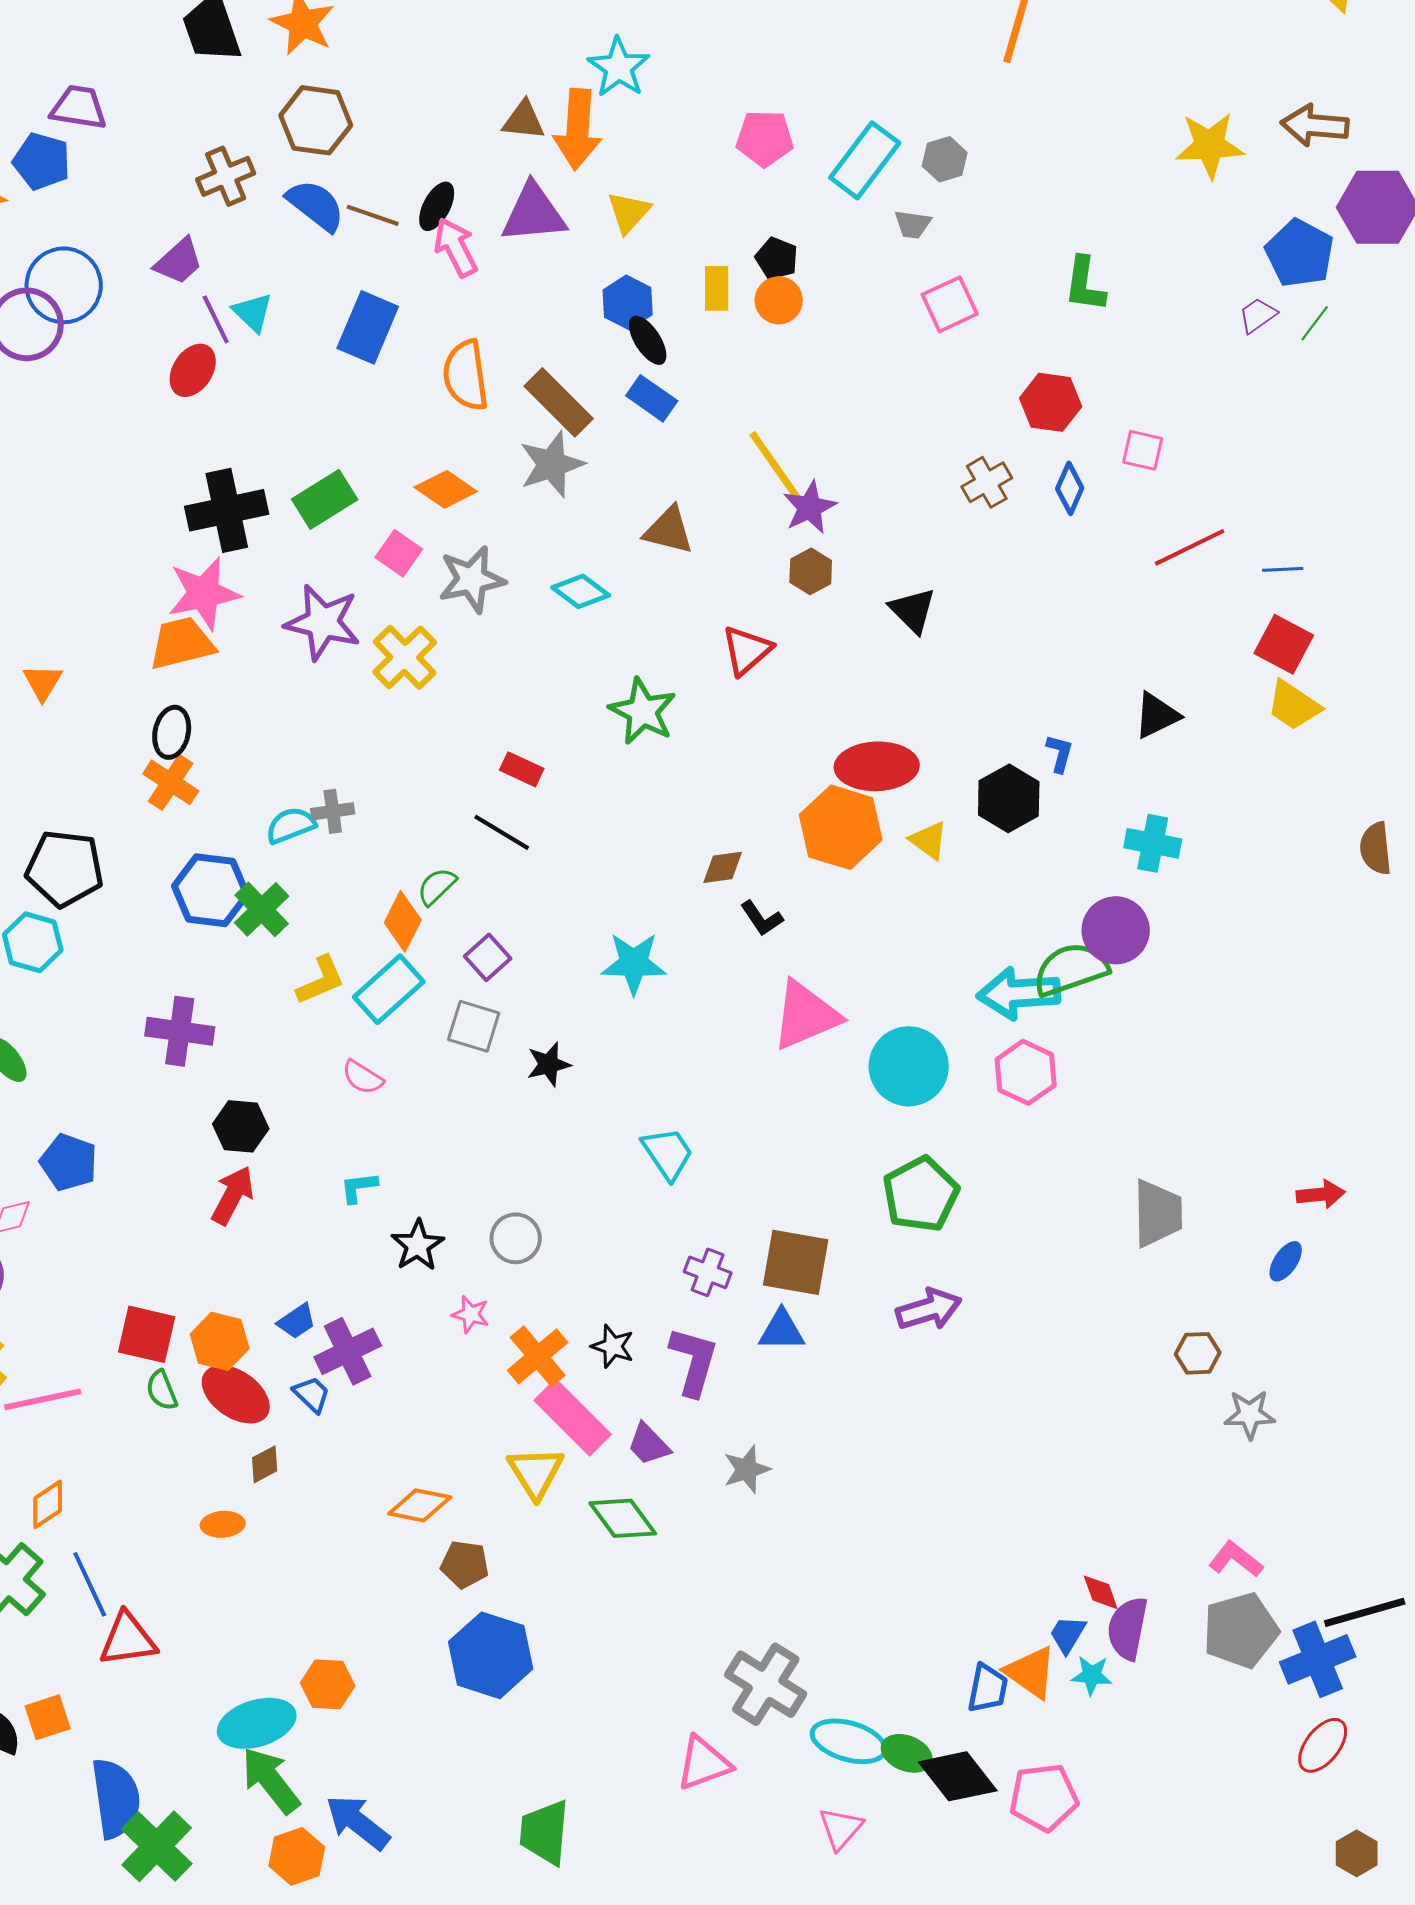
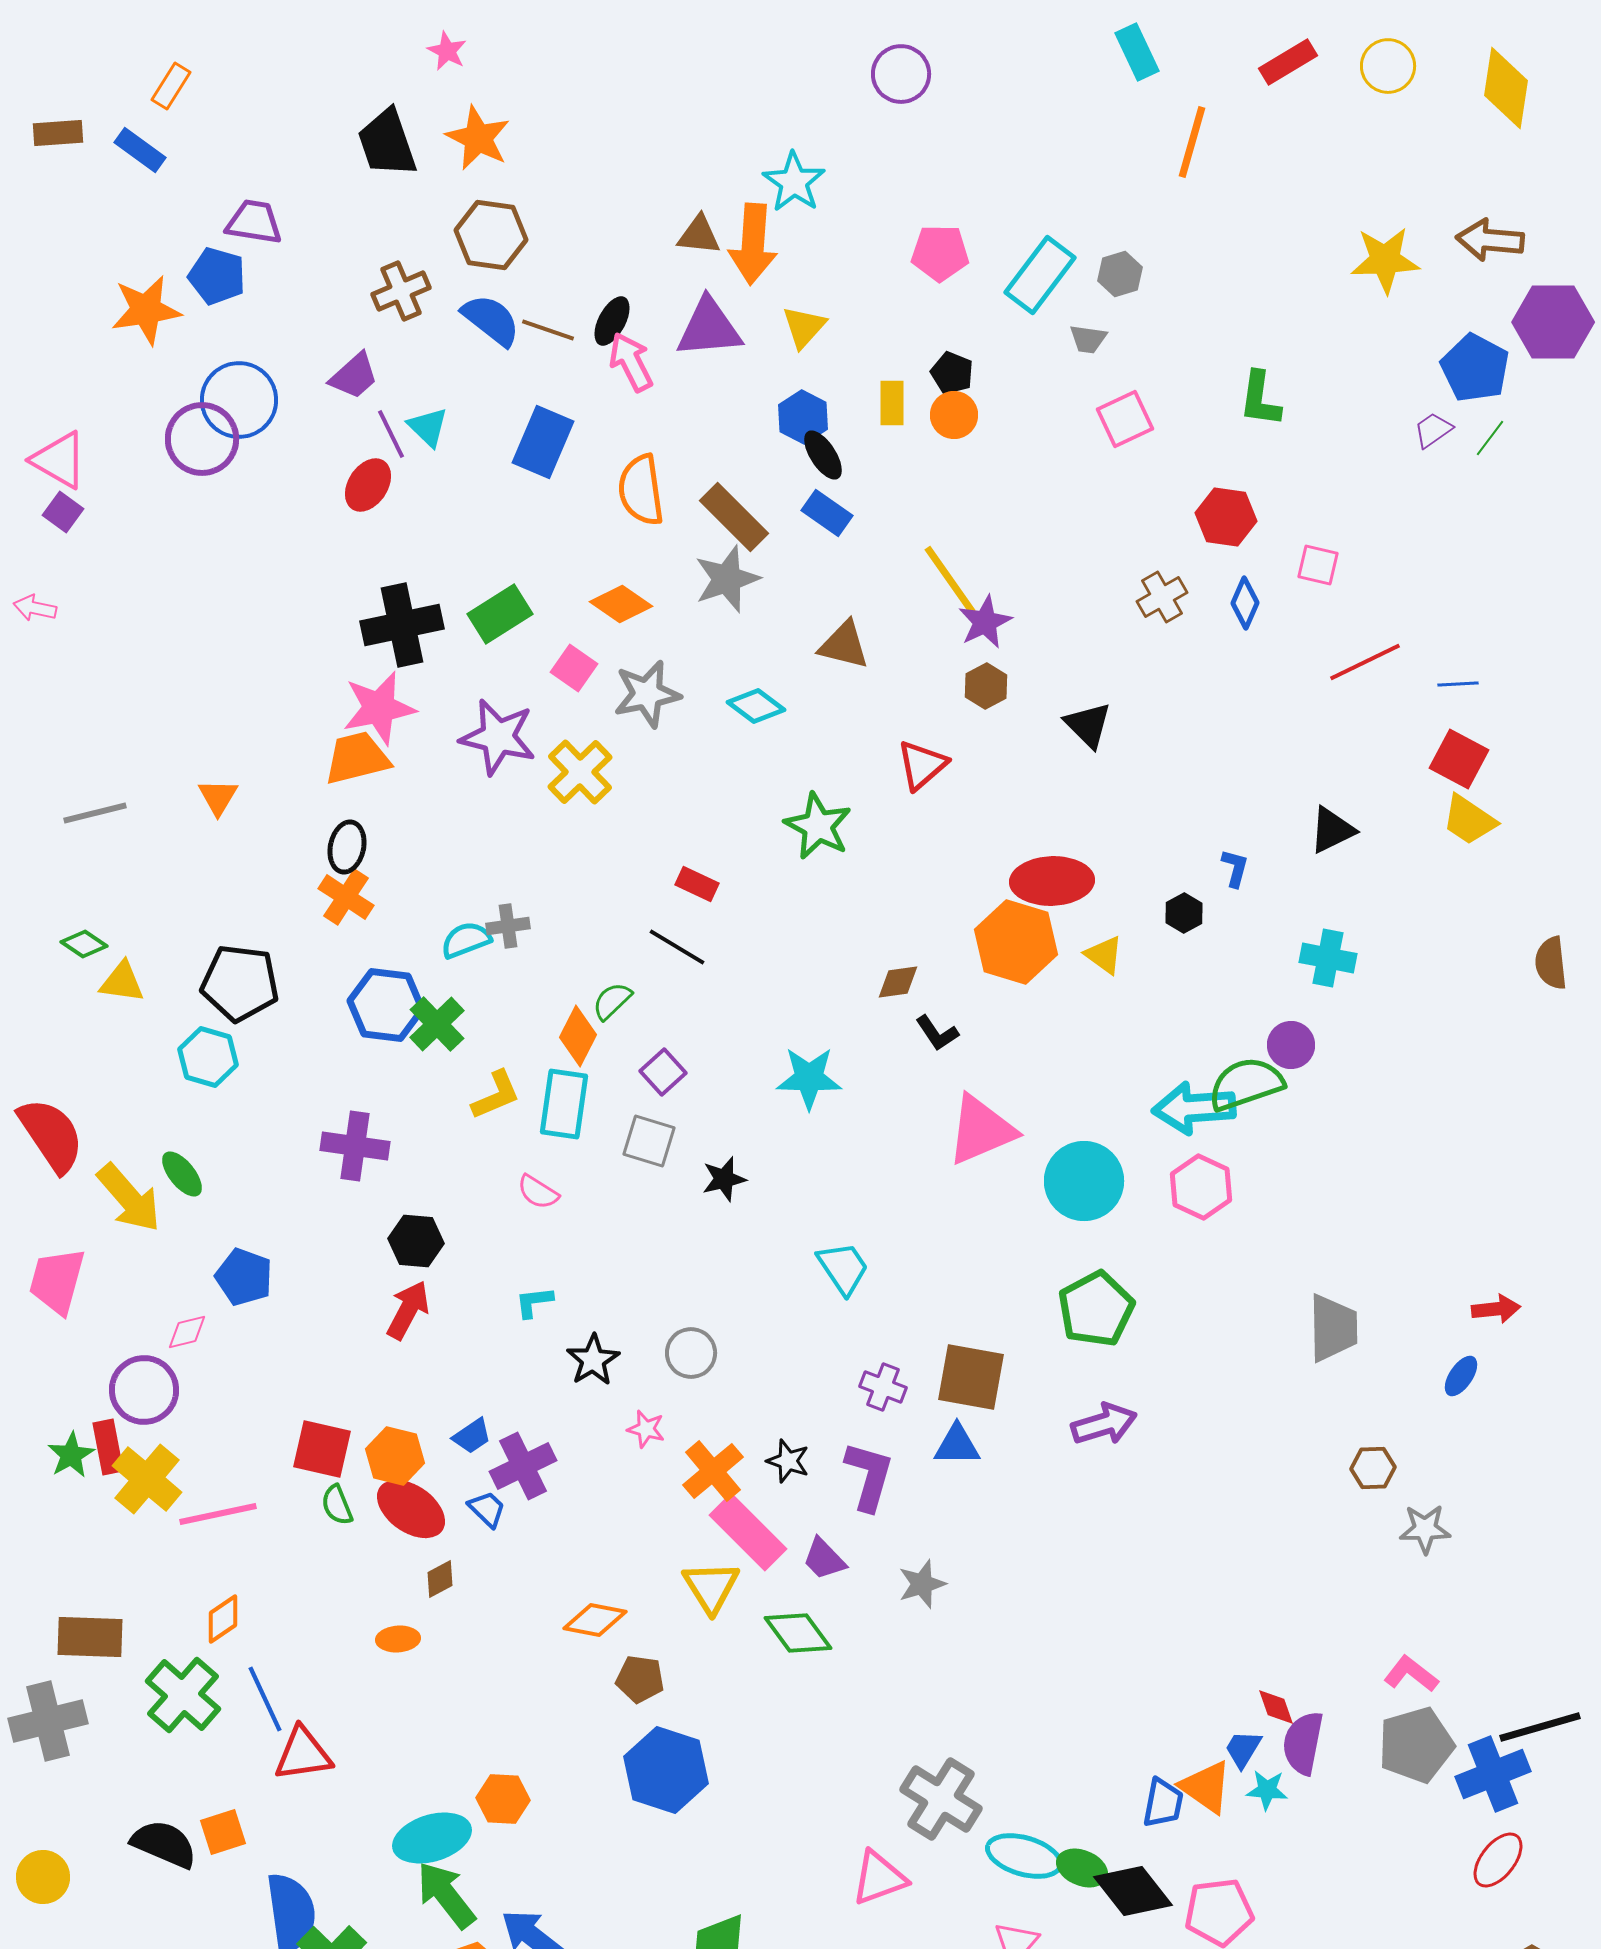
black hexagon: (1009, 798) -> (1184, 913), size x0.6
purple circle: (1116, 930) -> (1291, 1045), size x0.7
cyan rectangle: (389, 989) -> (564, 1104), turned -40

